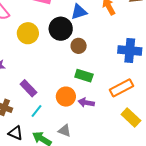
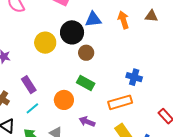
yellow circle: (28, 33) -> (45, 43), moved
blue cross: (130, 50) -> (134, 77), moved, size x0.7
purple arrow: (86, 103) -> (87, 122), moved

